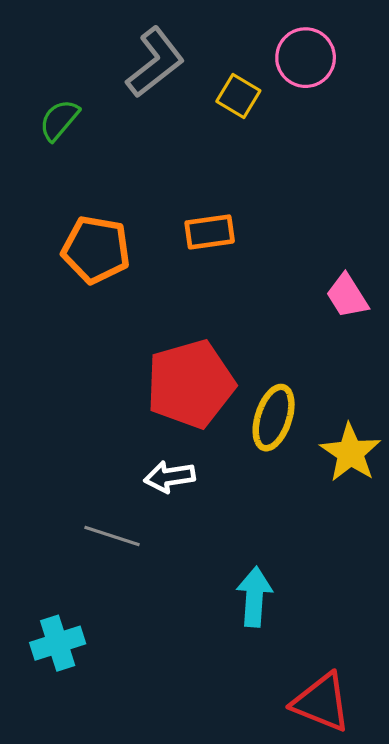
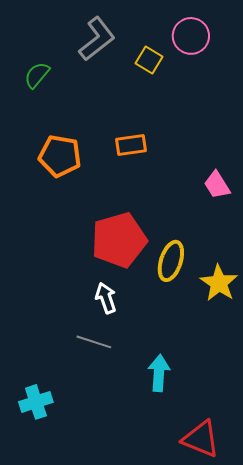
white arrow: (170, 477) -> (106, 298), turned 80
gray line: (112, 536) -> (94, 342), moved

